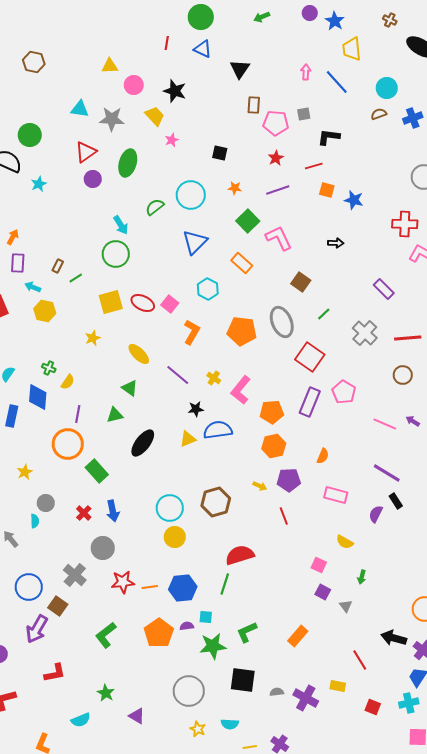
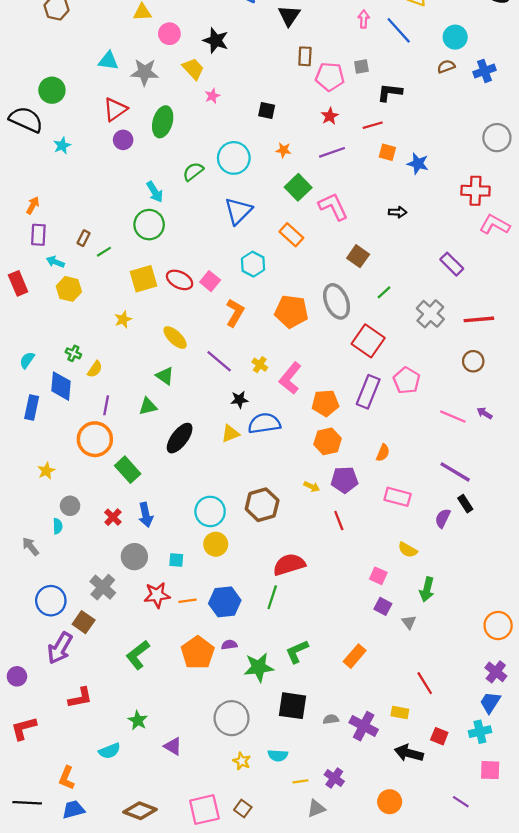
green arrow: (362, 577) -> (427, 589), size x1.5
cyan square: (206, 617) -> (176, 560), moved
black arrow: (394, 638) -> (409, 753), moved

